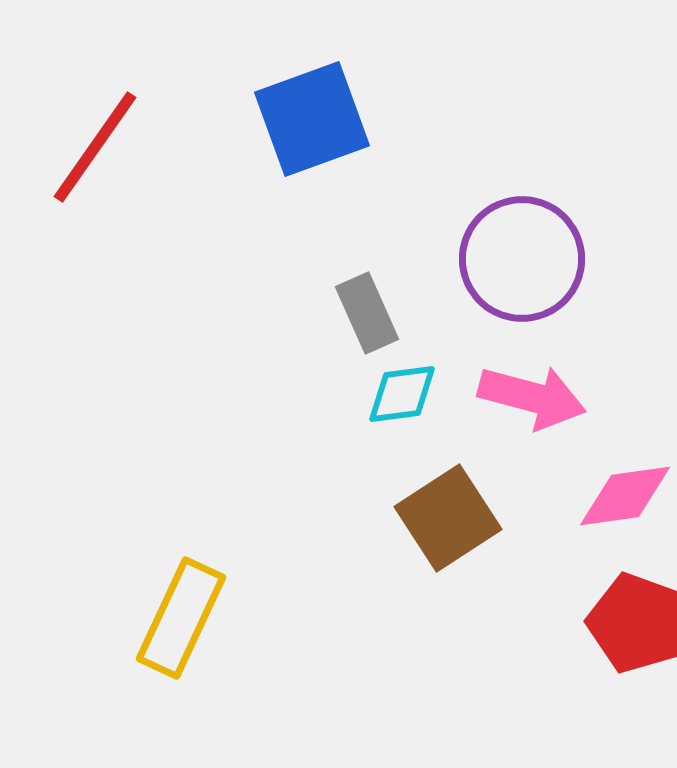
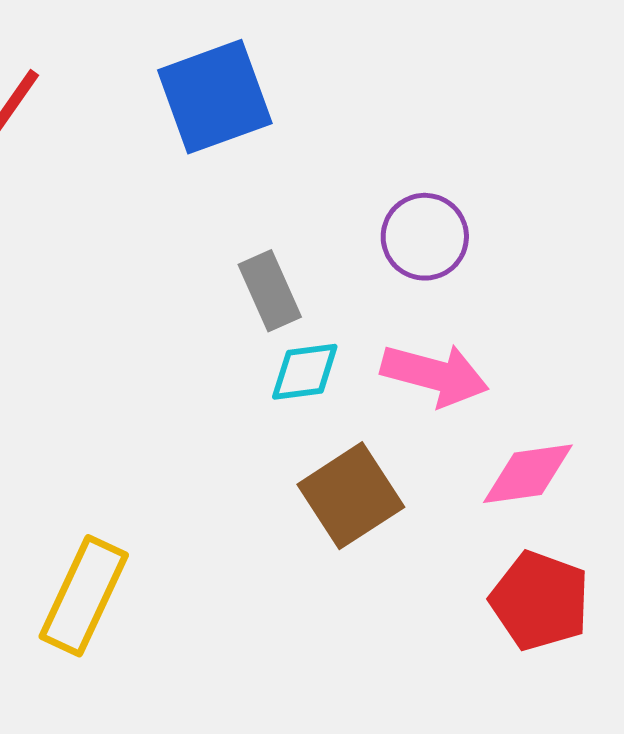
purple circle: (522, 259) -> (425, 237), size x0.7

